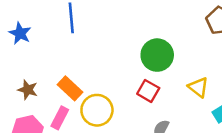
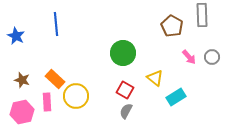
red square: (148, 91) -> (125, 90), moved
pink rectangle: (60, 118) -> (47, 102), turned -30

